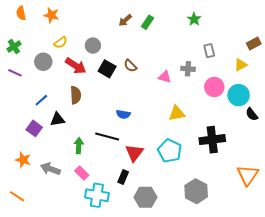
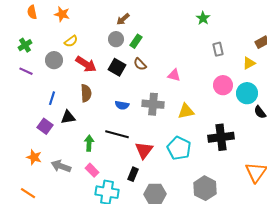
brown arrow: (125, 20) -> (123, 19), moved
green rectangle: (148, 22) -> (136, 41), moved
gray circle: (93, 46) -> (116, 39), moved
gray cross: (188, 69) -> (153, 104), moved, size x1.5
blue line: (41, 100) -> (52, 98), turned -32
blue semicircle: (123, 114) -> (122, 105), moved

